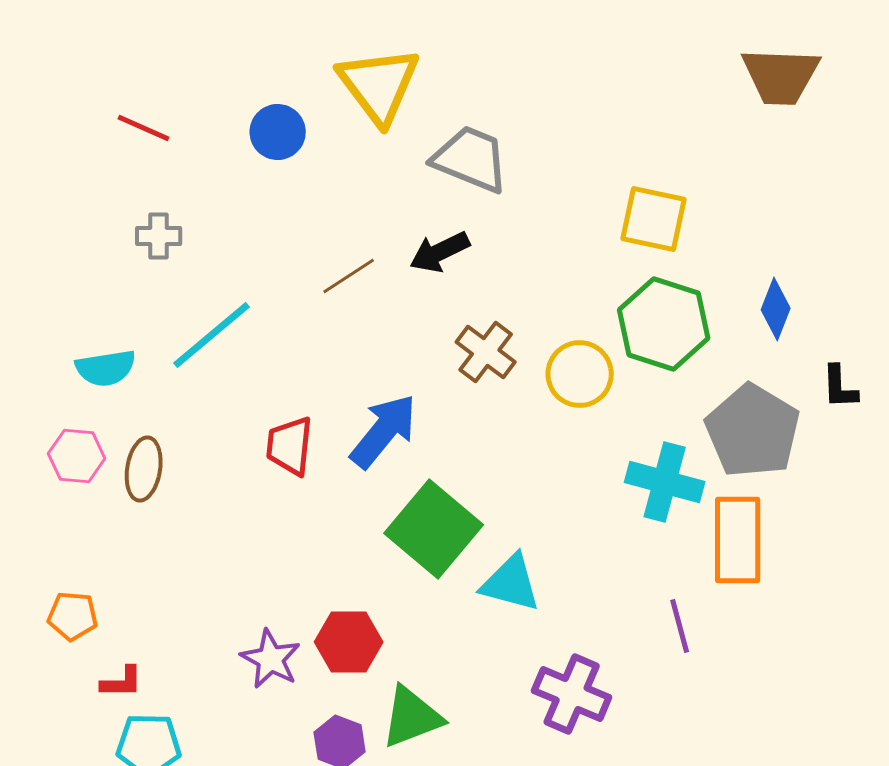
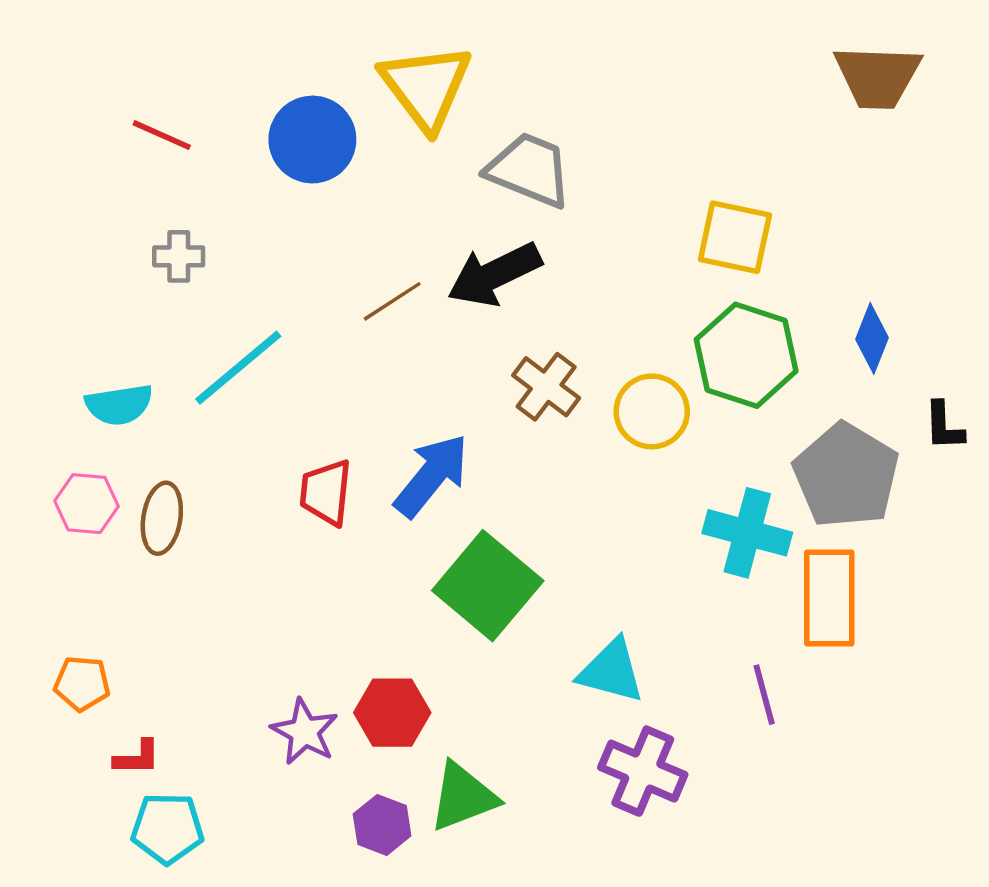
blue circle: (278, 132) -> (312, 140), size x1.4
black arrow: (440, 252) -> (494, 274), size x1.4
cyan triangle: (511, 583) -> (611, 671), moved

